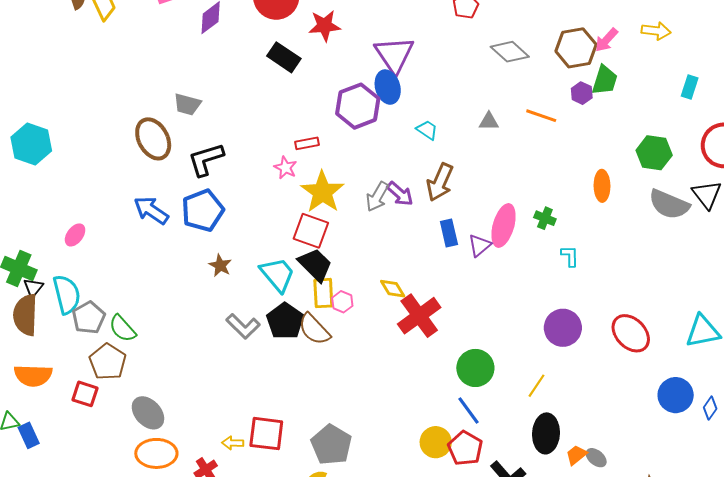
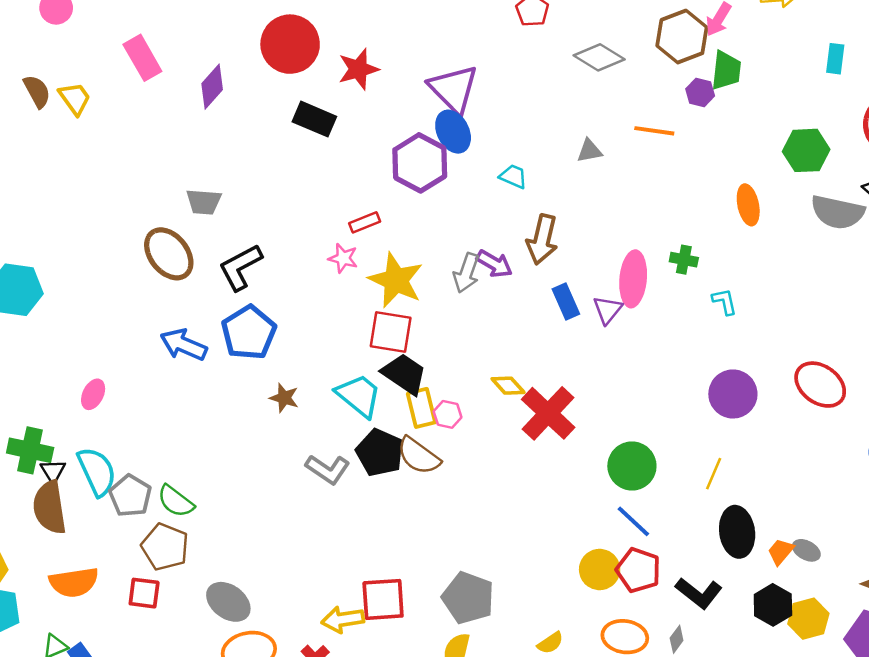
yellow arrow: (233, 443) -> (343, 619), size x1.5

